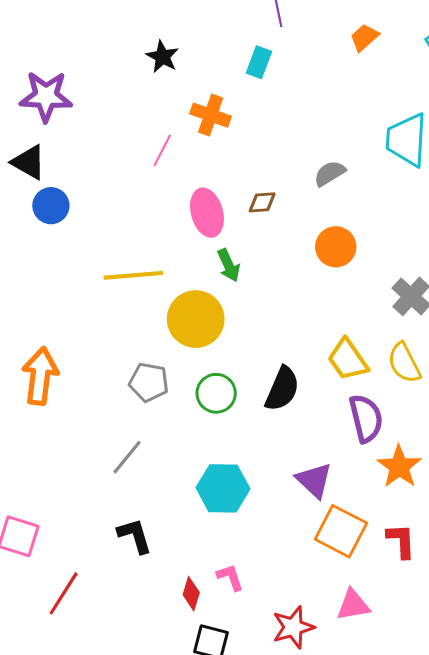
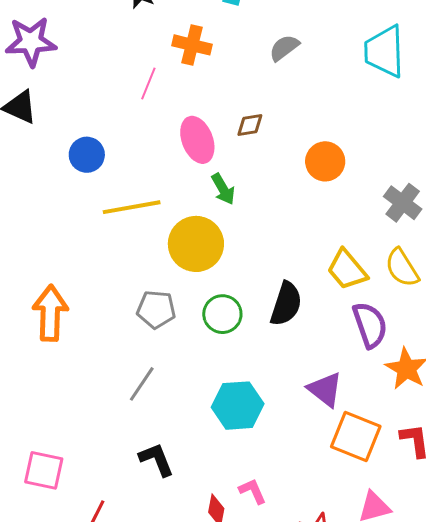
gray semicircle: (330, 173) -> (284, 48), moved
blue circle: (51, 206) -> (87, 155), moved

